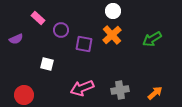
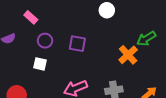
purple circle: (61, 30) -> (45, 41), moved
orange cross: (112, 35) -> (128, 55), moved

